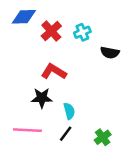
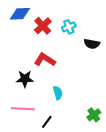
black star: (42, 98) -> (25, 79), moved
black line: (66, 134) -> (47, 122), moved
green cross: (103, 137) -> (94, 115), moved

